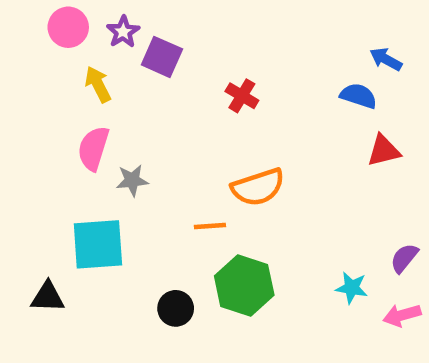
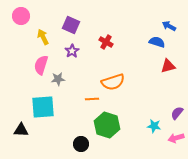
pink circle: (68, 27) -> (21, 16), moved
purple star: (123, 32) -> (72, 51), moved
black circle: (176, 308) -> (81, 144), moved

